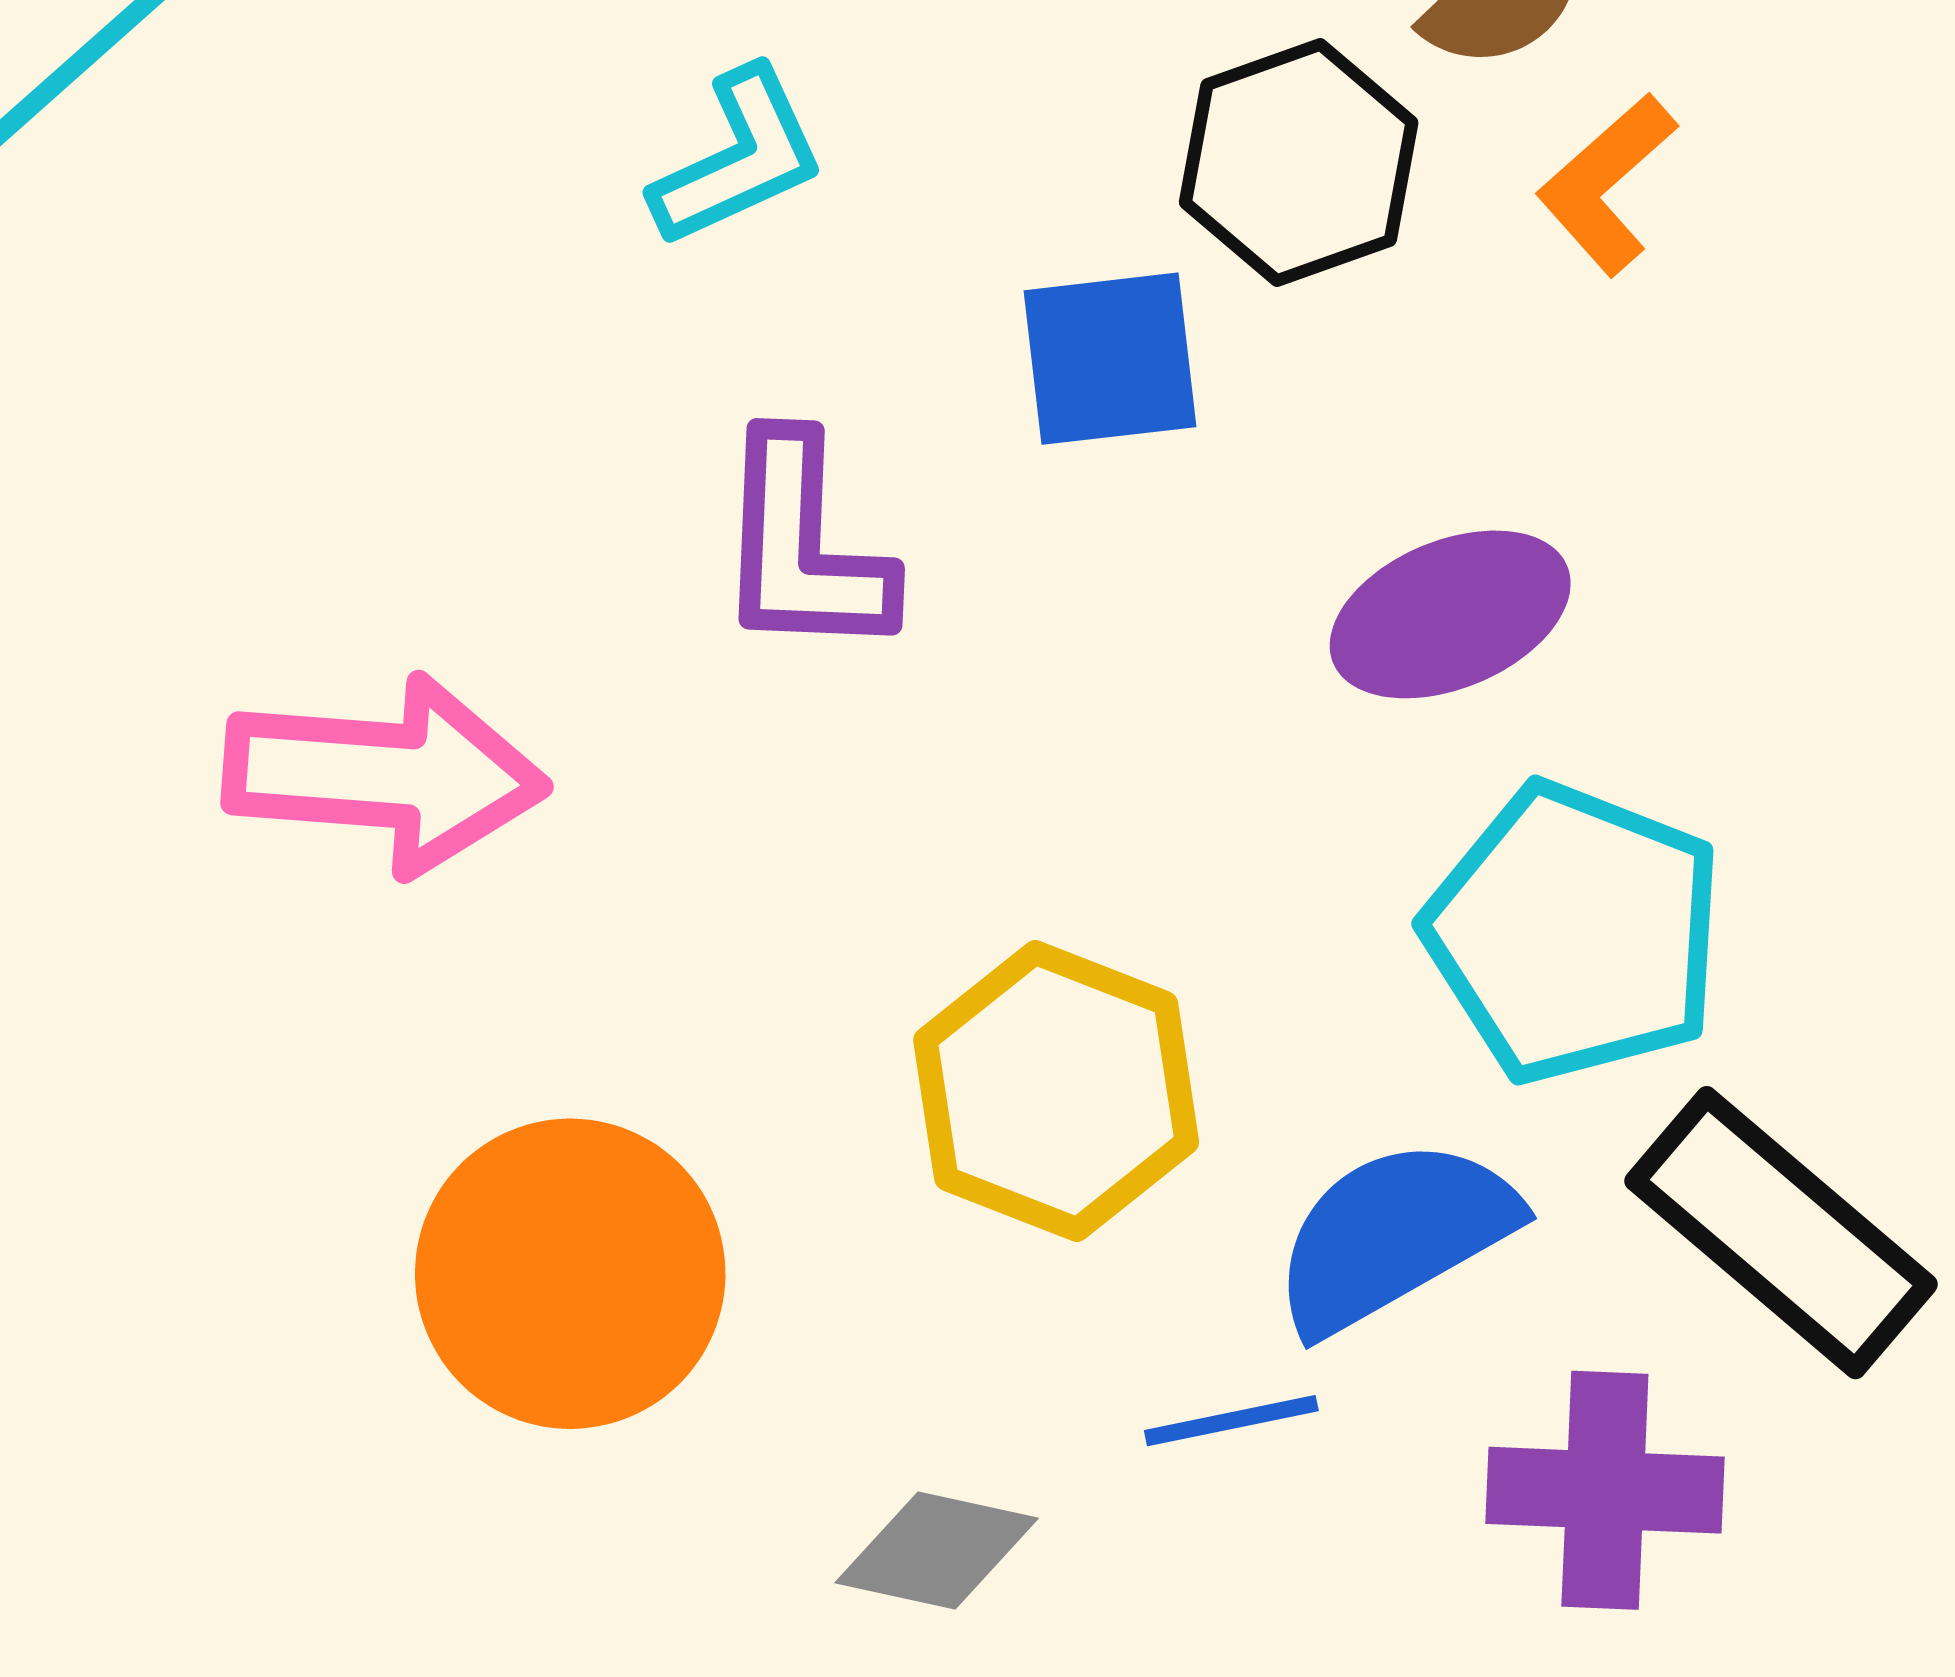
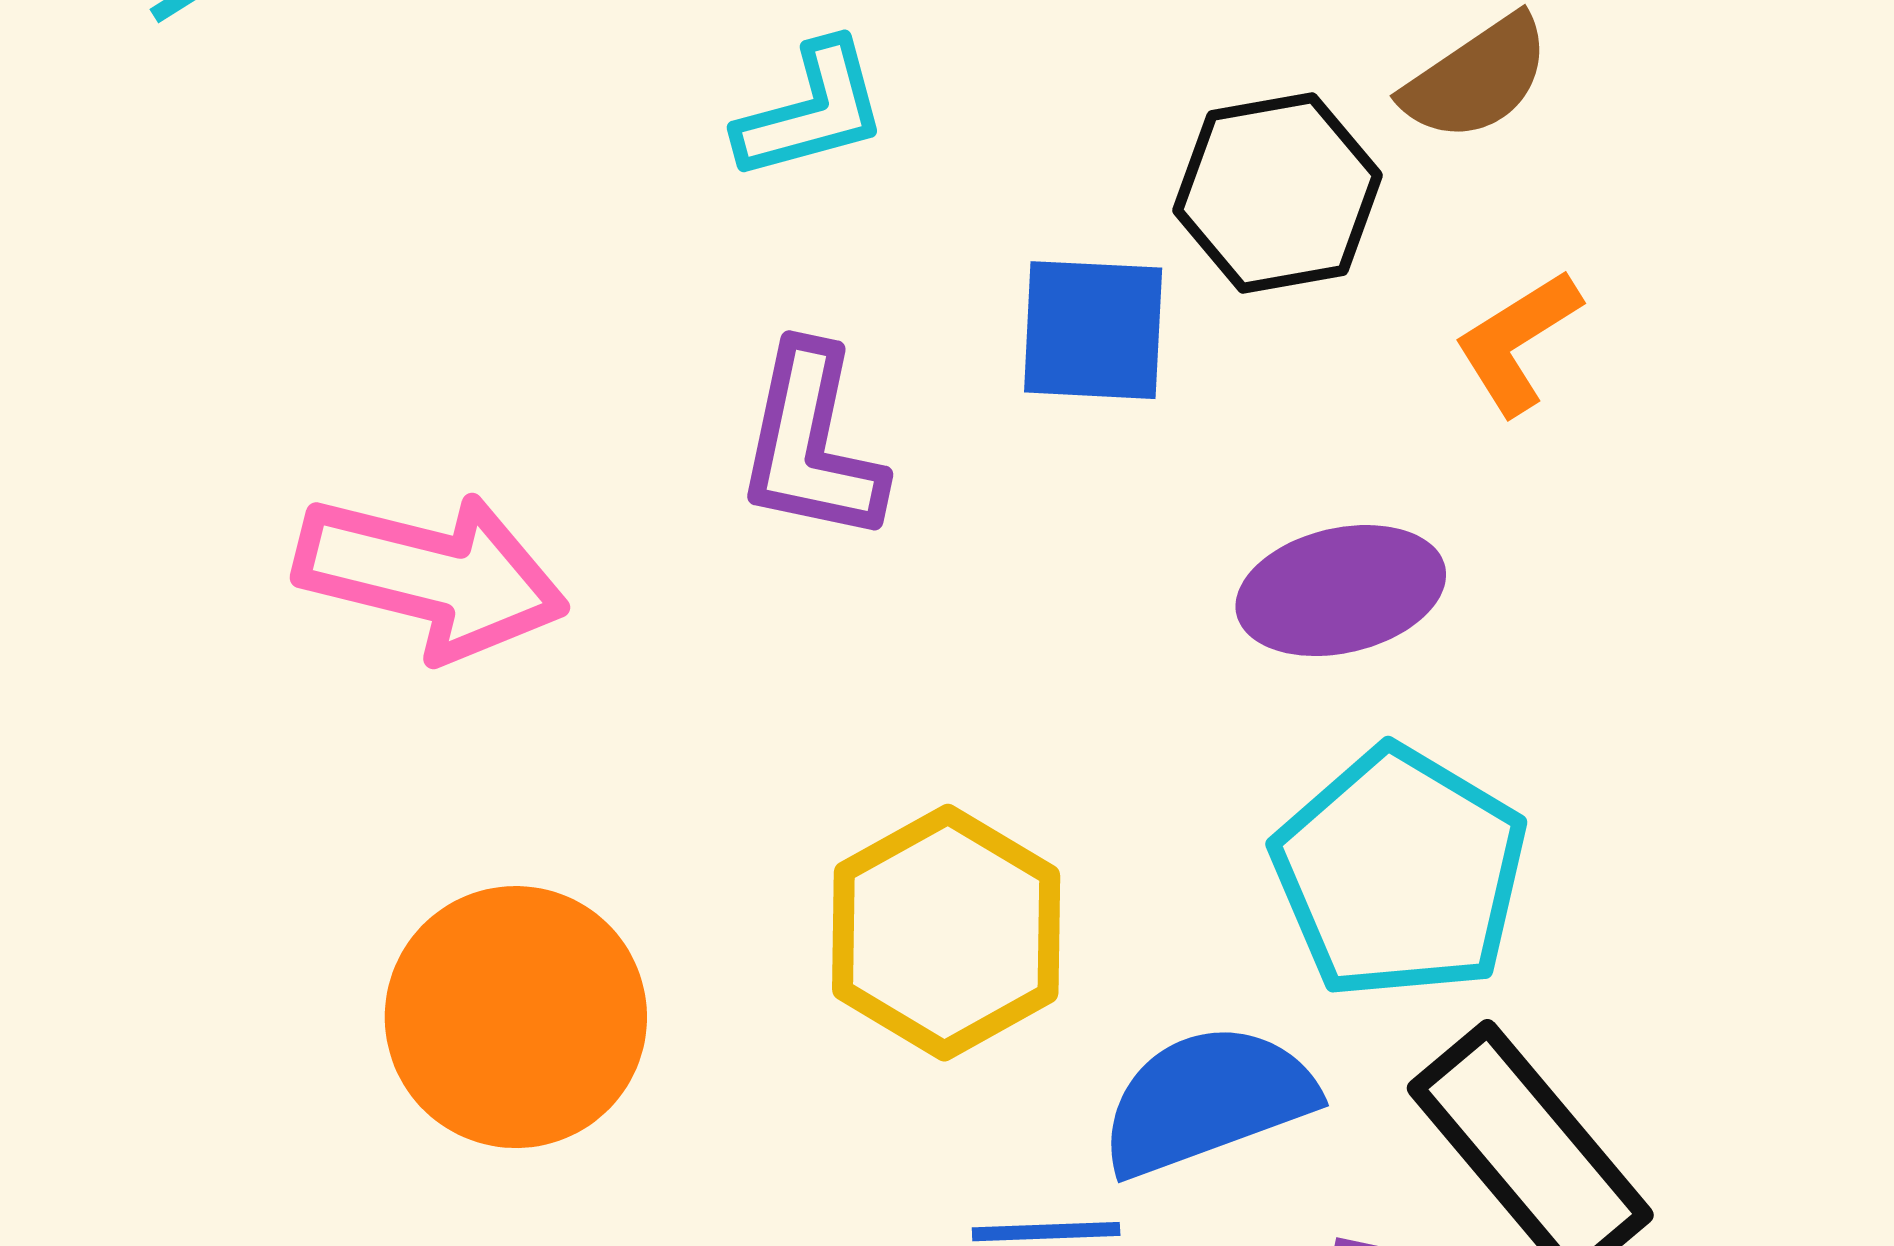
orange L-shape: (1607, 184) -> (1517, 342), moved

